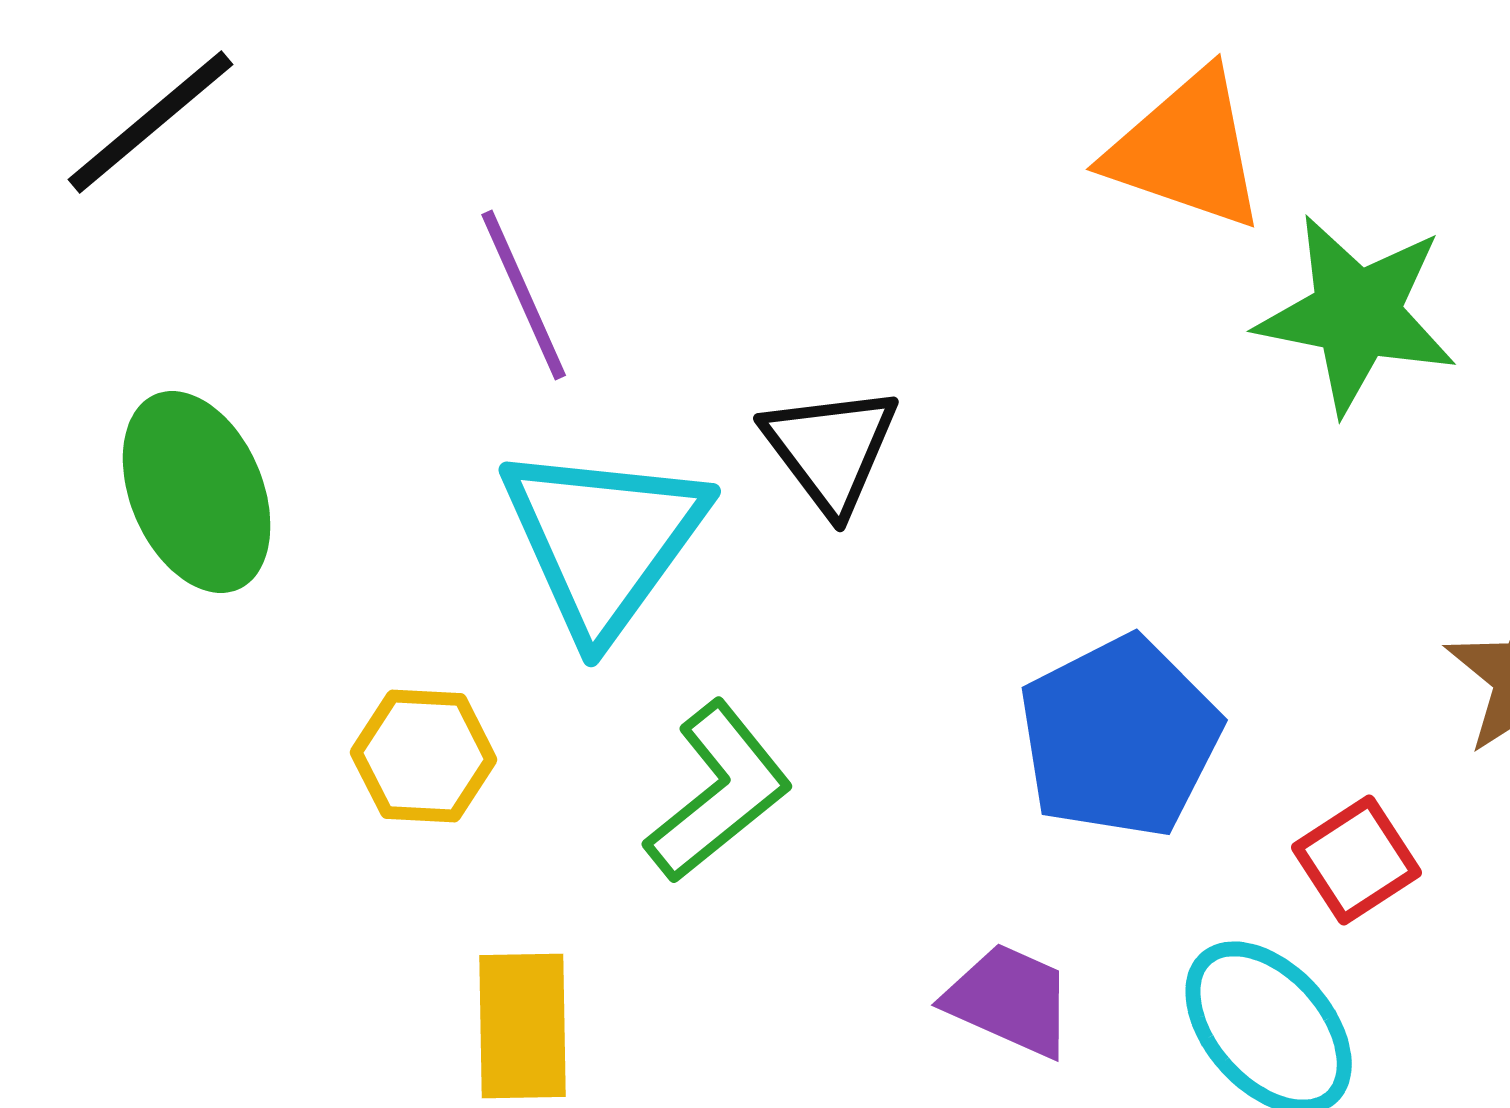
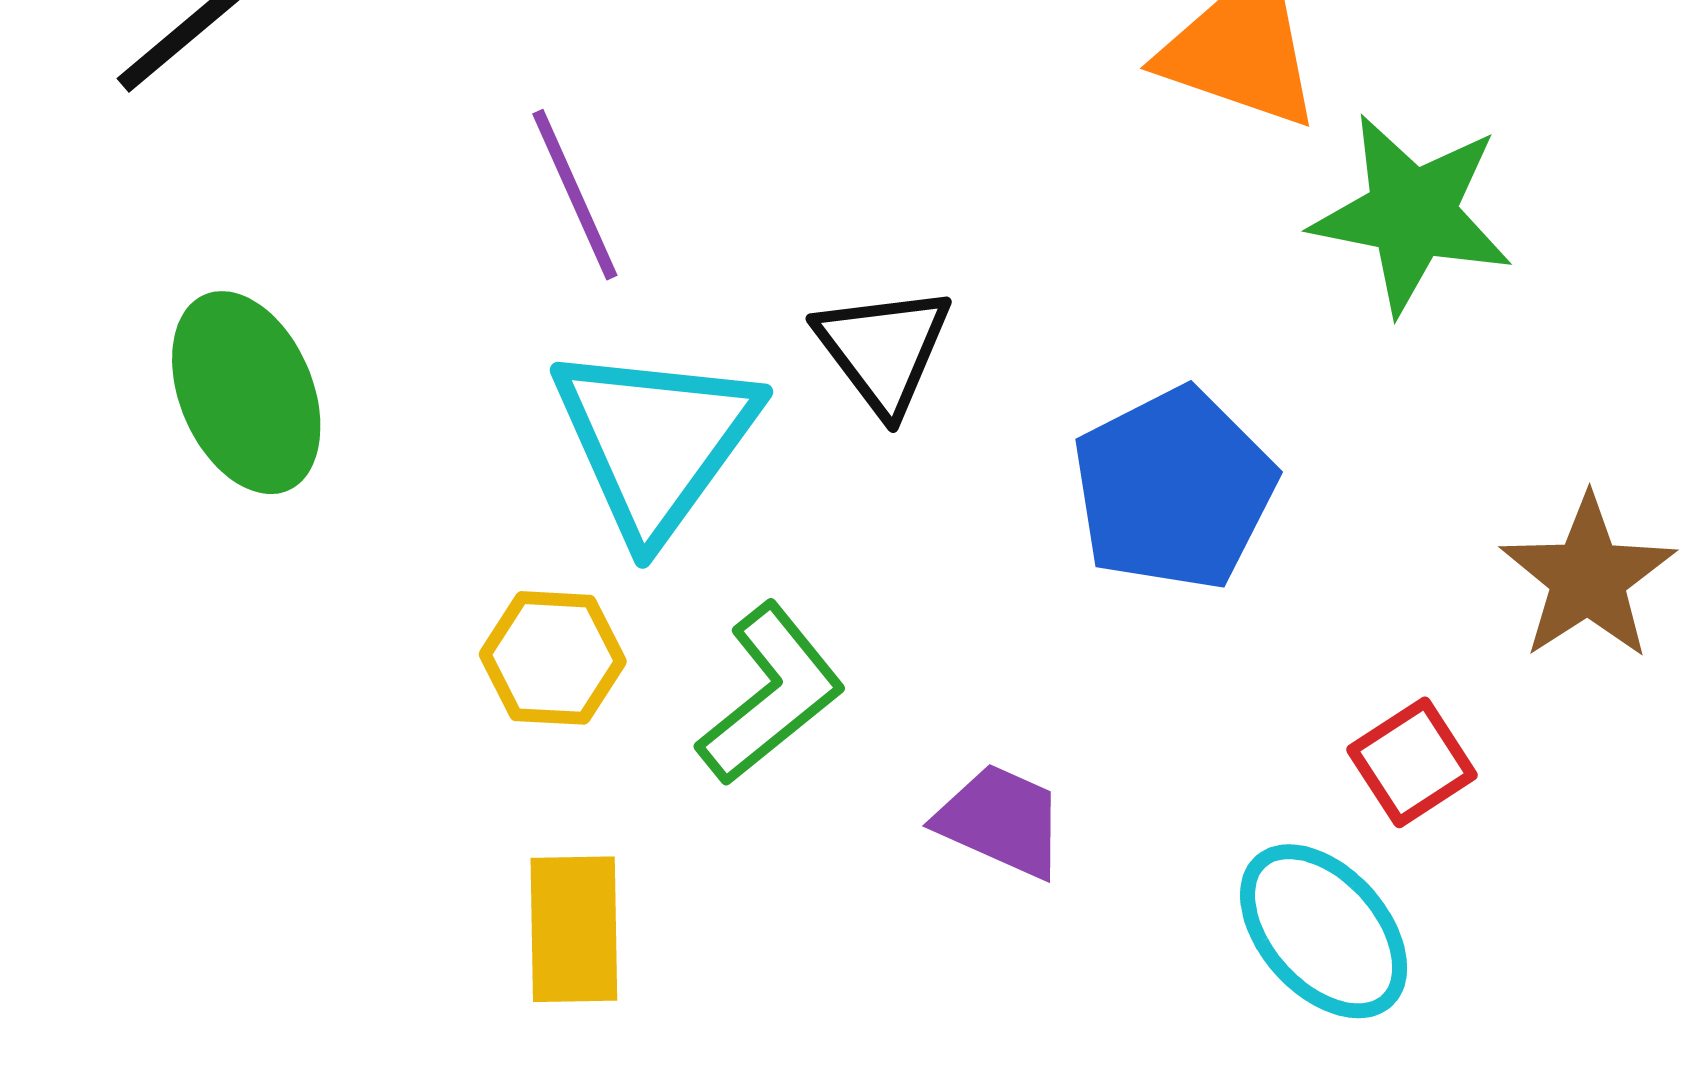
blue pentagon: (1120, 737) -> (1174, 489), moved
yellow hexagon: (424, 756) -> (553, 658), moved
purple trapezoid: (1010, 1000) -> (1001, 821), moved

